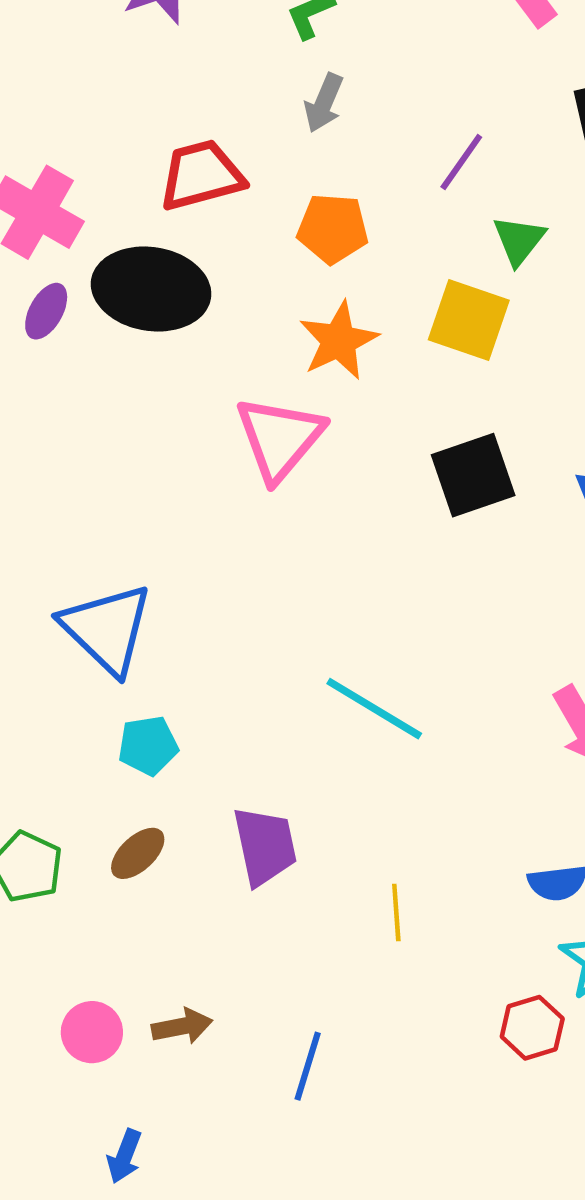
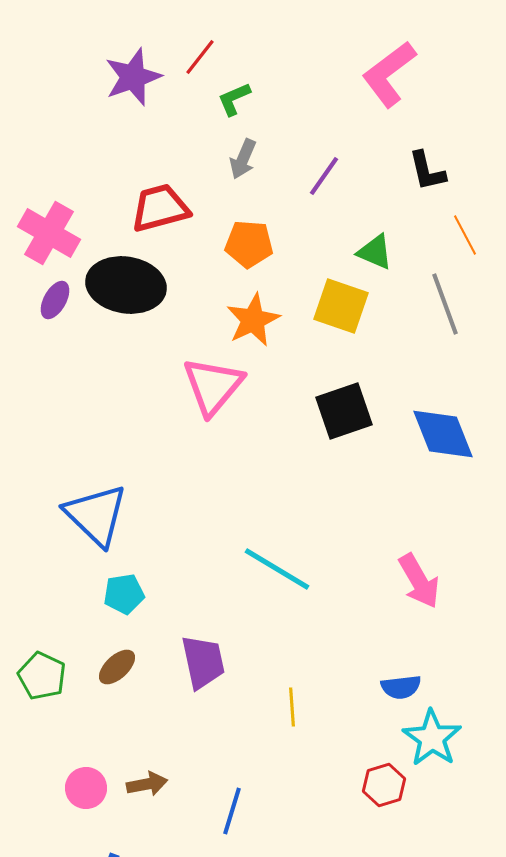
purple line: (461, 162) -> (324, 176), moved
green triangle: (519, 240) -> (375, 252), turned -45

